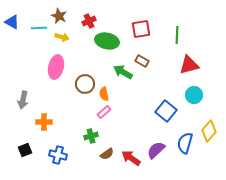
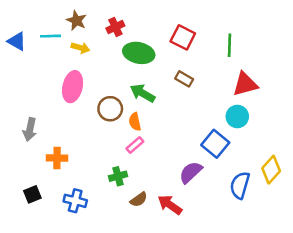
blue triangle: (12, 22) -> (17, 41), moved
red square: (141, 29) -> (183, 37), turned 36
green arrow: (123, 72) -> (143, 93), moved
cyan circle: (194, 95) -> (237, 116), moved
purple semicircle: (156, 150) -> (191, 172), moved

